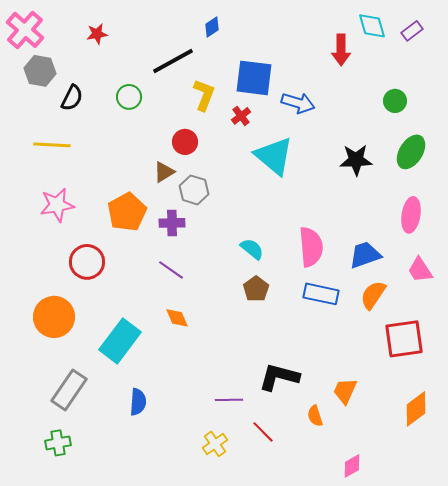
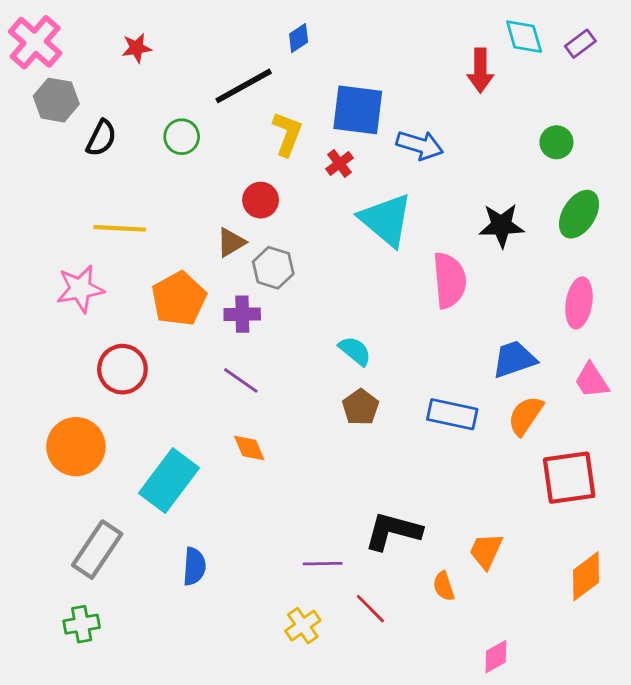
yellow line: (52, 145) -> (120, 228), moved
pink semicircle: (311, 247) -> (449, 280), moved

